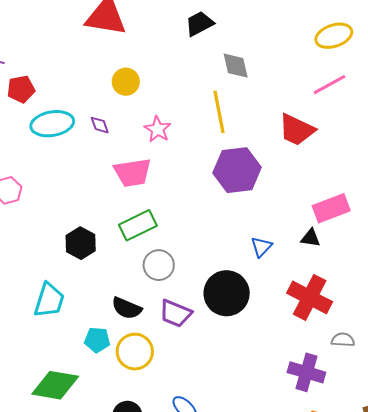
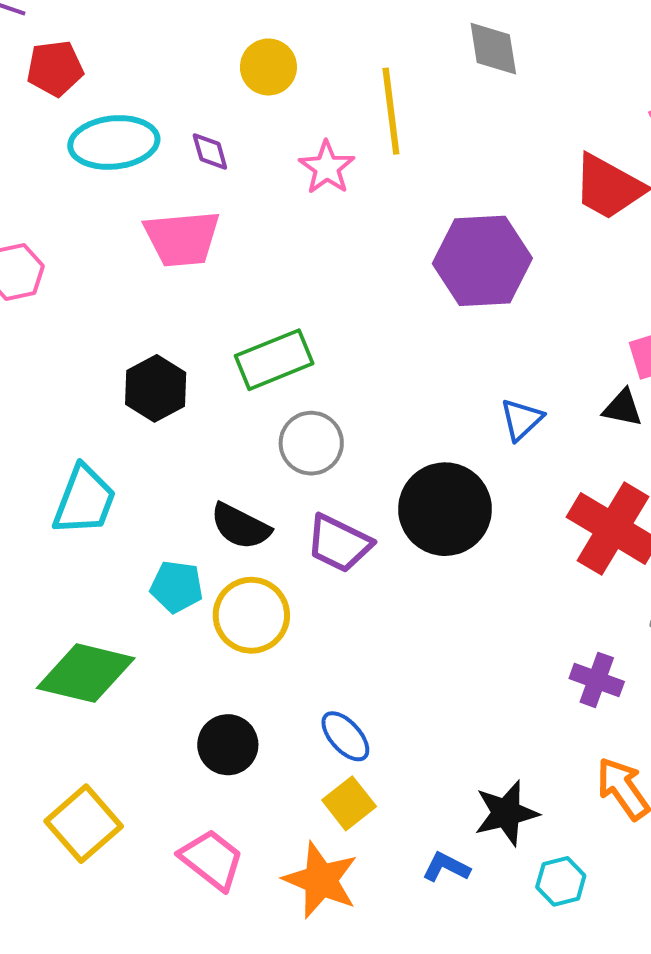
yellow line: (219, 112) -> (391, 111), moved
pink trapezoid: (133, 173) -> (182, 238), moved
purple cross: (306, 372) -> (597, 680), size x0.7

